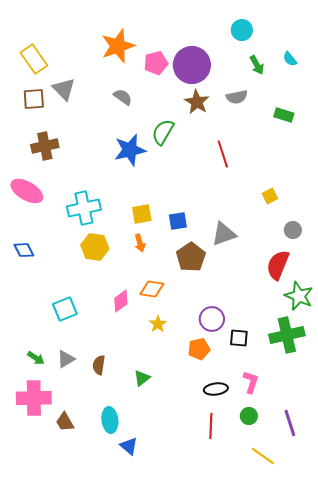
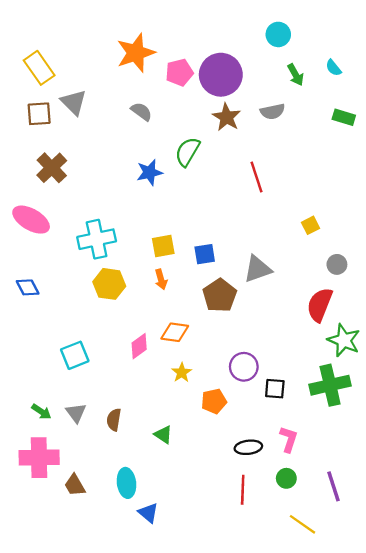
green rectangle: (284, 115) -> (344, 117), moved
brown cross: (45, 146) -> (52, 168), turned -32
blue star: (130, 150) -> (149, 172), size x0.7
orange pentagon: (199, 349) -> (214, 401), moved
gray triangle: (66, 359) -> (76, 413), turned -36
green triangle: (142, 378) -> (163, 435), turned -48

